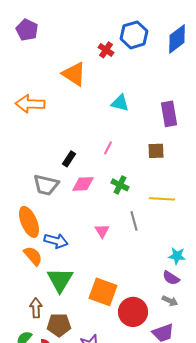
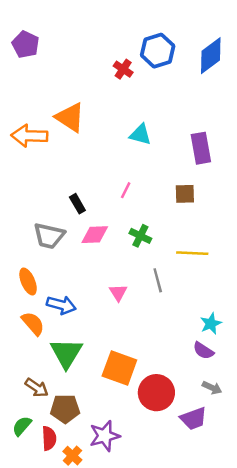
orange triangle: (74, 74) -> (70, 117), moved
black rectangle: (69, 159) -> (77, 204), turned -63
orange ellipse: (29, 222) -> (28, 282), size x0.7
cyan star: (177, 256) -> (211, 323), turned -30
gray arrow: (170, 301) -> (212, 388), moved
brown arrow: (36, 308) -> (37, 388), turned 126

